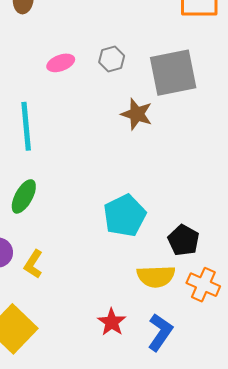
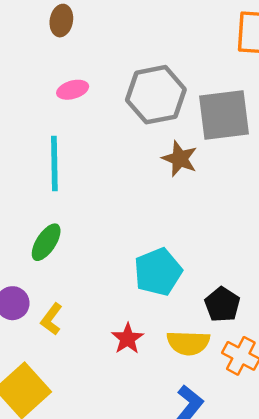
gray hexagon: (112, 59) -> (156, 95), size x2.0
pink ellipse: (61, 63) -> (73, 90), moved
red star: (112, 322) -> (128, 339), moved

